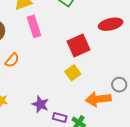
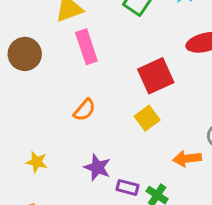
orange semicircle: (12, 60) -> (85, 110), moved
orange arrow: (98, 99) -> (187, 159), size x0.7

